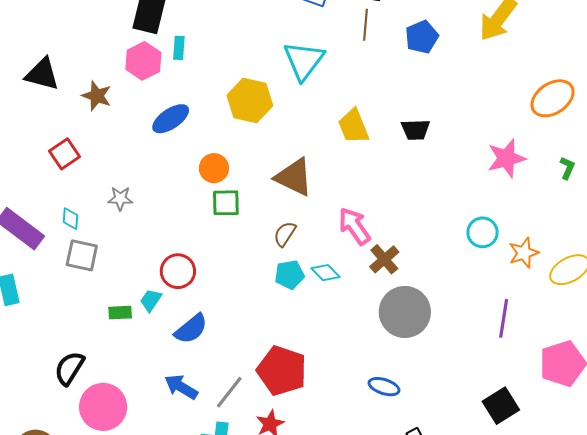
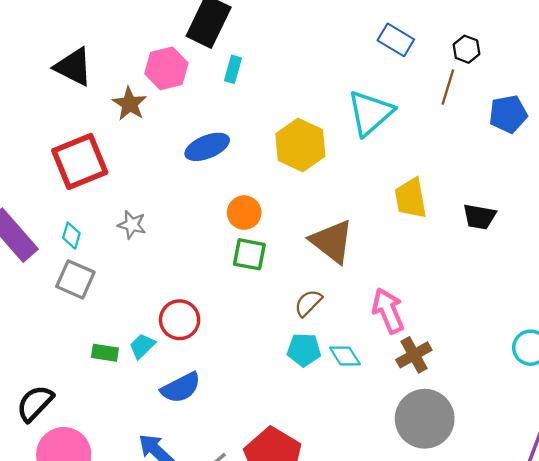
pink hexagon: (143, 61) -> (166, 68), moved
red square: (64, 154) -> (80, 161), size x1.6

